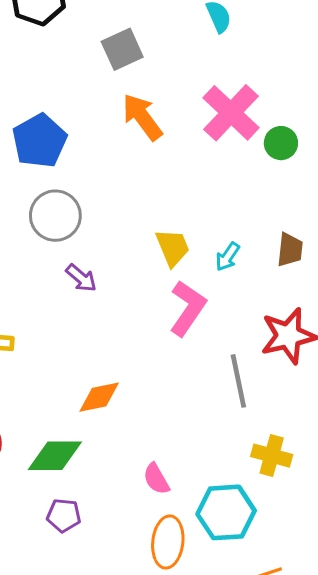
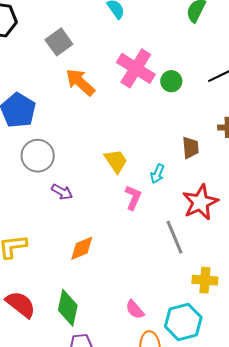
cyan arrow: (228, 257) -> (157, 174), moved
pink L-shape: (188, 308) -> (133, 198), size x0.7
orange diamond: (99, 397) -> (82, 248), moved
green diamond: (55, 456) -> (68, 308), turned -66

